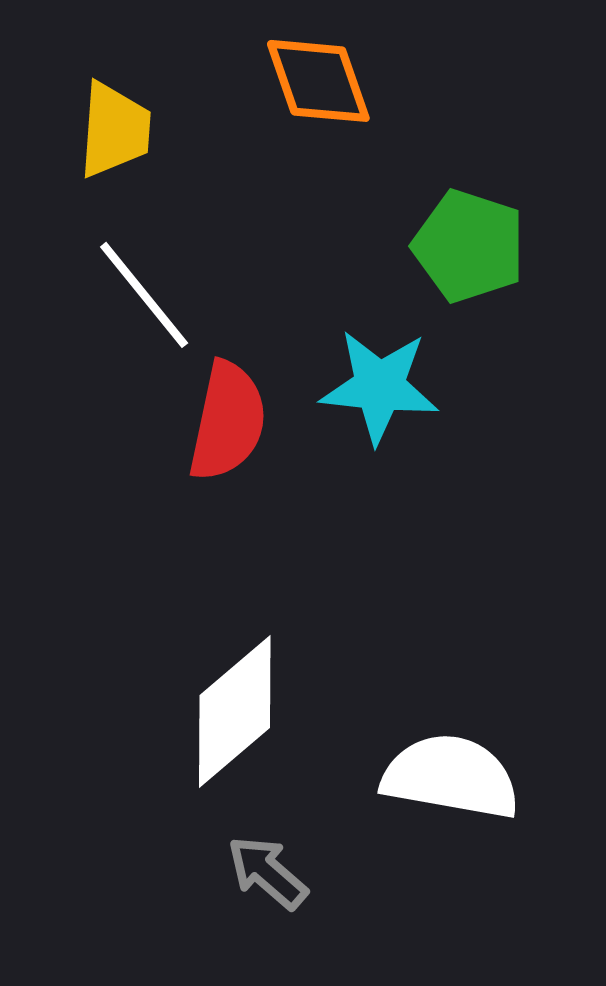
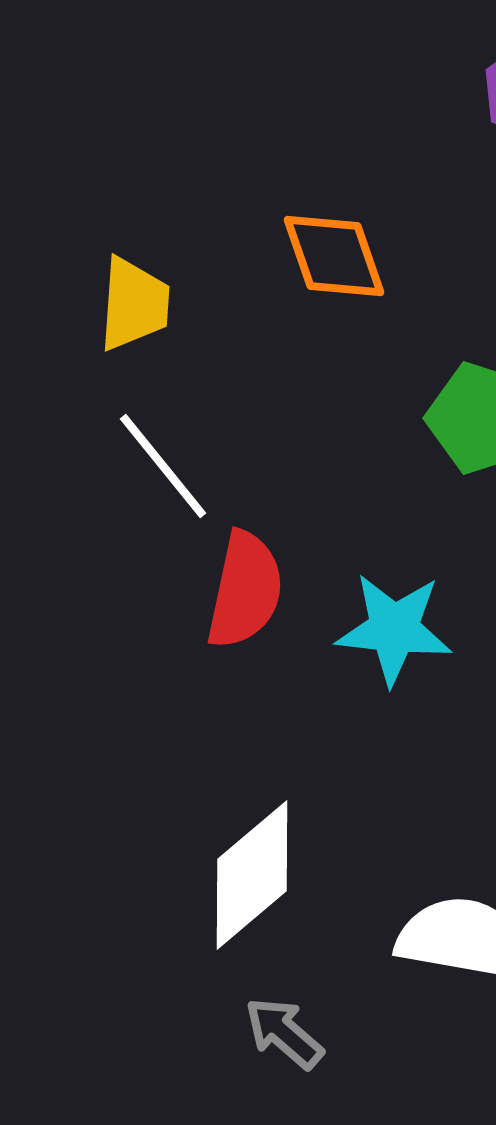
cyan star: (379, 387) -> (394, 629), moved

